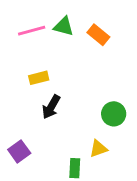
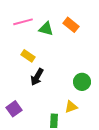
green triangle: (64, 26) -> (46, 29), moved
yellow rectangle: (39, 78) -> (28, 56), turned 48

